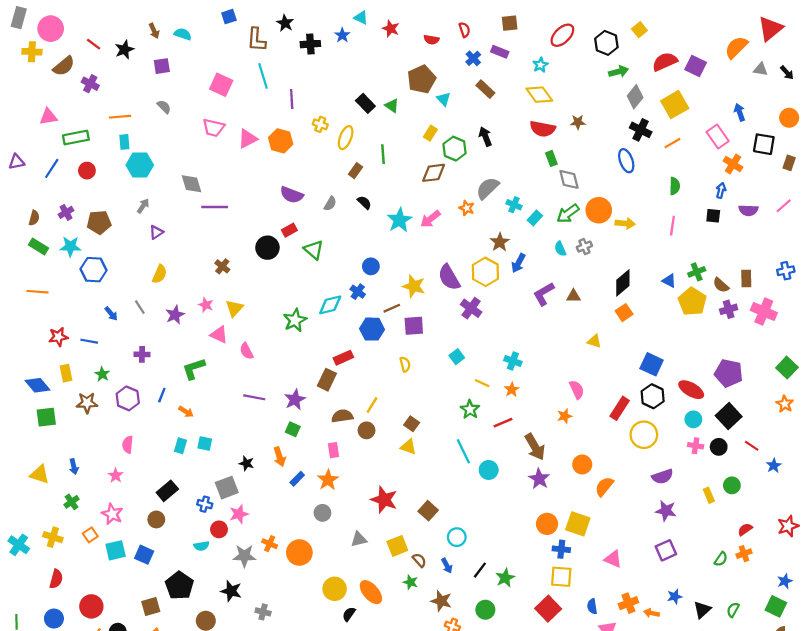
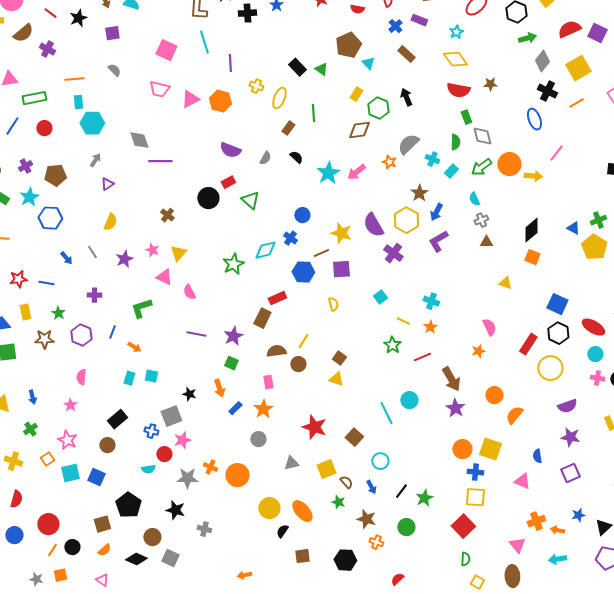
green semicircle: (675, 186) -> (455, 142), moved
pink line: (672, 226) -> (556, 153), moved, turned 30
cyan star: (70, 247) -> (29, 197), turned -30
gray cross: (584, 247) -> (481, 220), moved
purple L-shape: (544, 294) -> (438, 241), moved
orange square: (624, 313) -> (532, 257), turned -35
cyan line: (463, 451) -> (386, 413), moved
blue semicircle: (592, 606) -> (537, 456), moved

